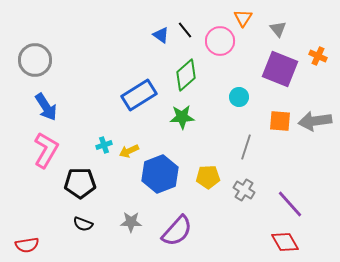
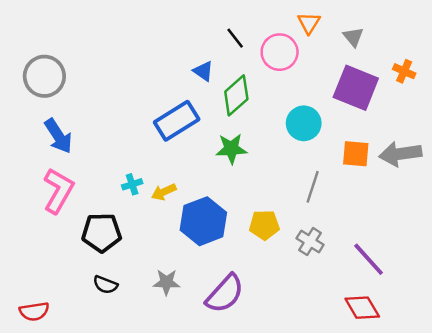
blue triangle: (161, 35) -> (203, 71), moved
cyan circle: (239, 97) -> (304, 123), size x1.4

